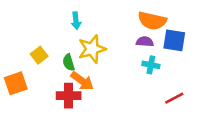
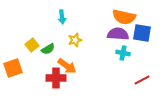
purple semicircle: (145, 42) -> (118, 34), size x1.5
yellow star: (92, 49) -> (75, 40), size x0.6
green semicircle: (69, 62) -> (48, 49), moved, turned -104

